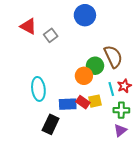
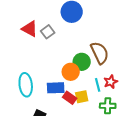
red triangle: (28, 26) -> (30, 29), moved
gray square: (51, 35) -> (48, 32), moved
blue rectangle: (68, 104) -> (56, 88), moved

